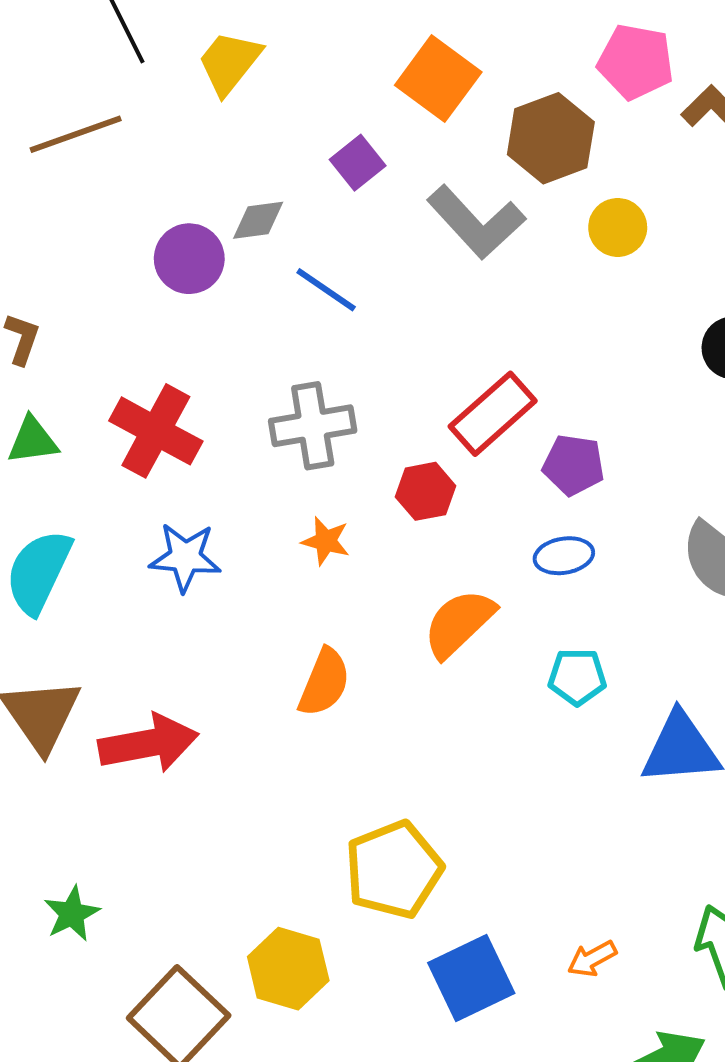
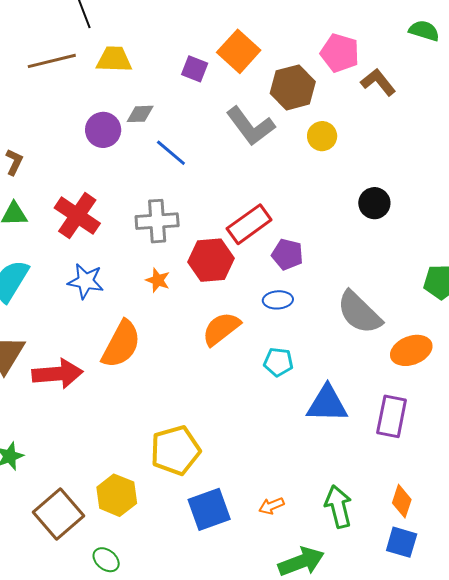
yellow trapezoid: (229, 63) -> (114, 59), moved, turned 48
purple square: (358, 163) -> (195, 69), moved, turned -36
red hexagon: (426, 491) -> (211, 260), size x1.5
orange semicircle: (324, 682) -> (121, 344), moved, size x1.4

